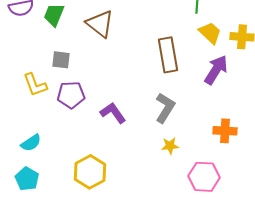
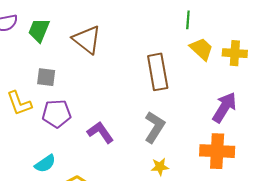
purple arrow: (216, 70) -> (224, 107), moved
orange cross: (225, 131) -> (217, 151), size x1.4
cyan semicircle: (31, 143) -> (45, 164), moved

